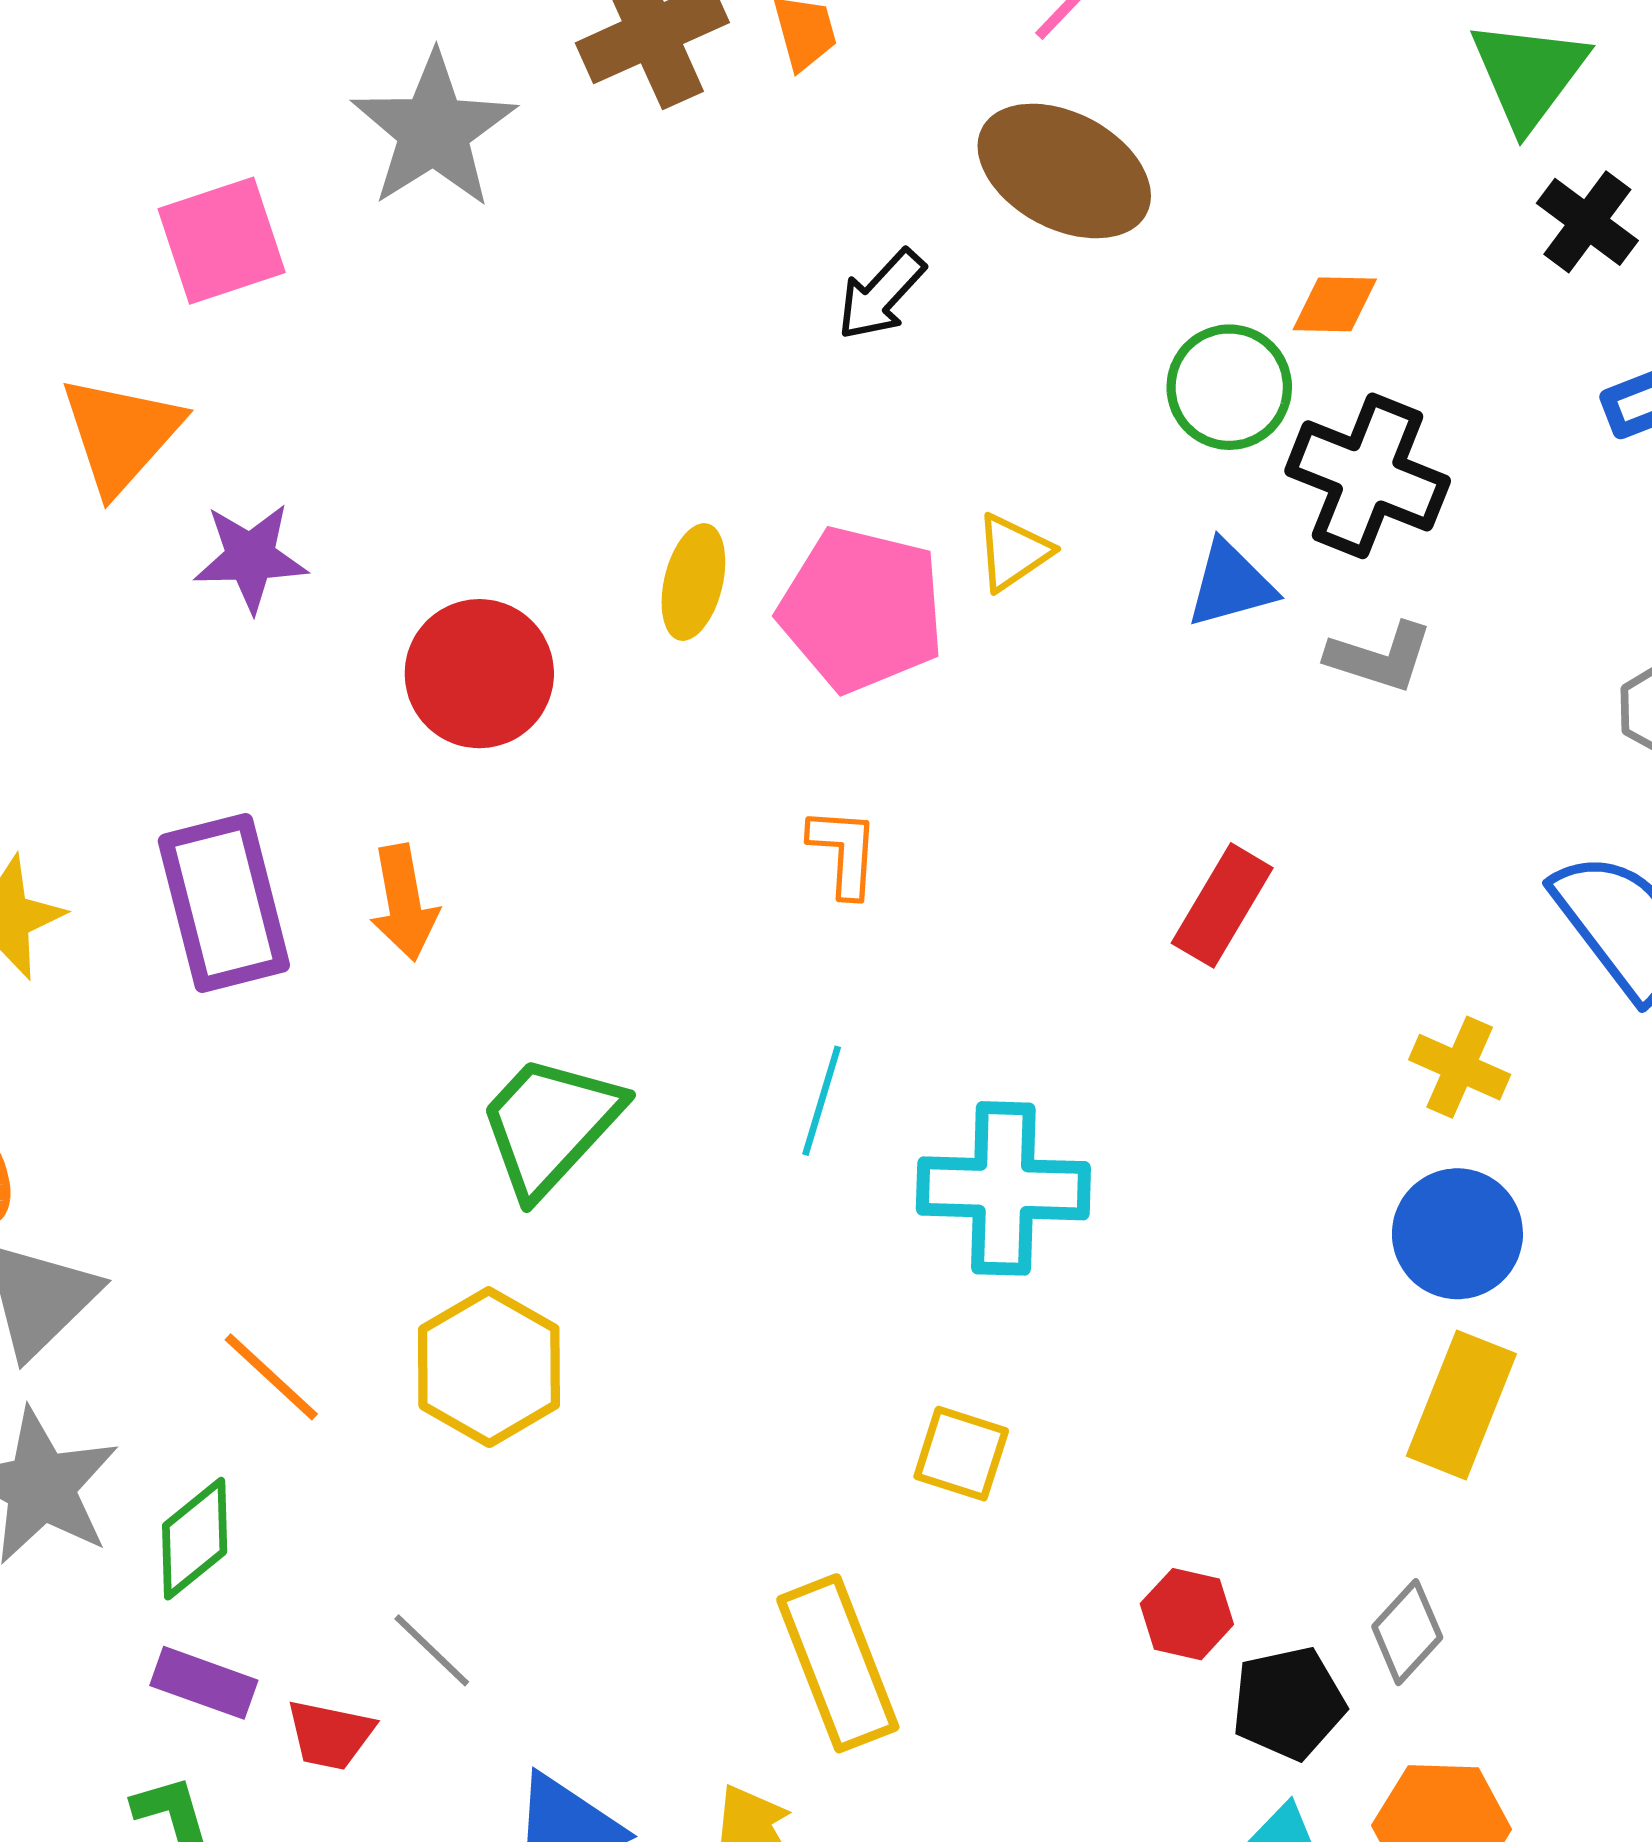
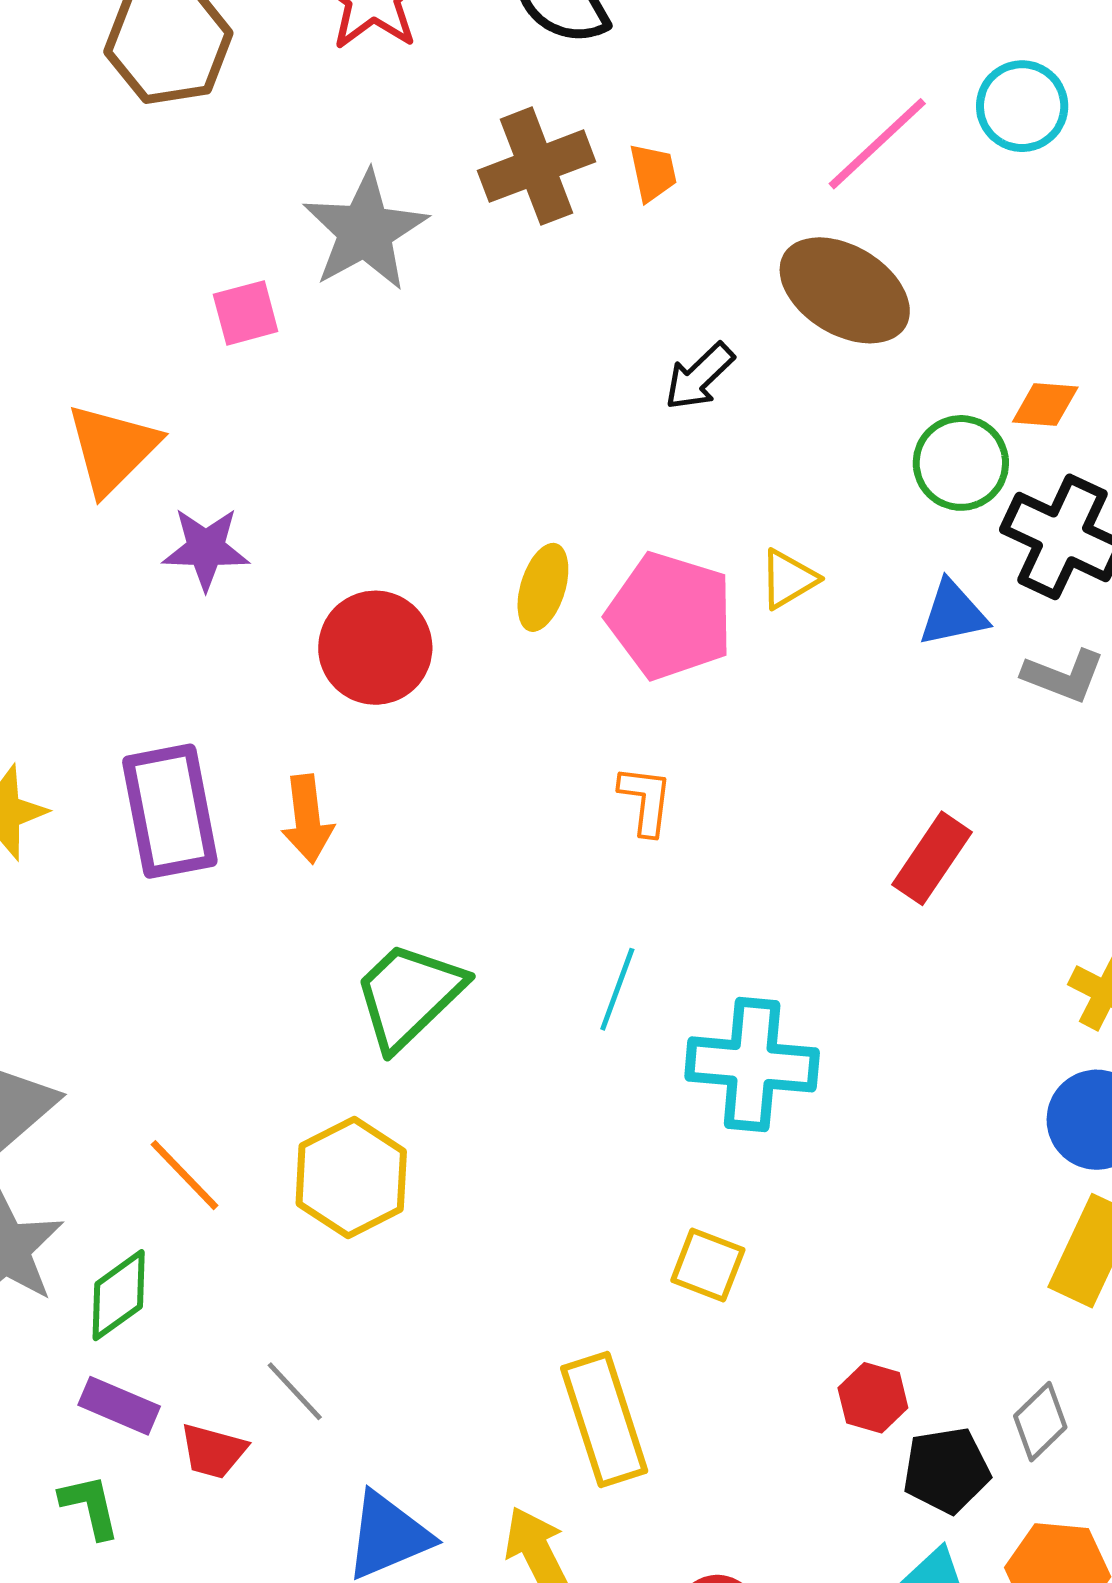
pink square: (222, 241) -> (246, 313), moved, size x0.7

